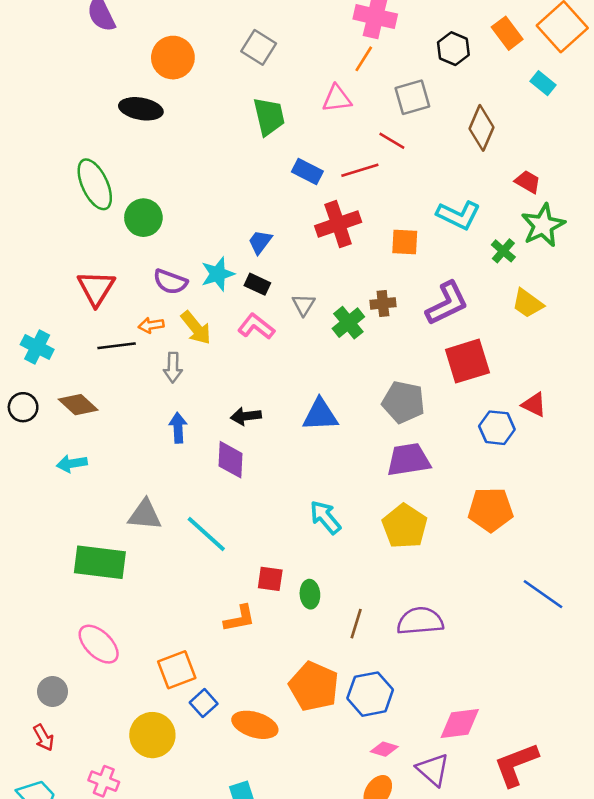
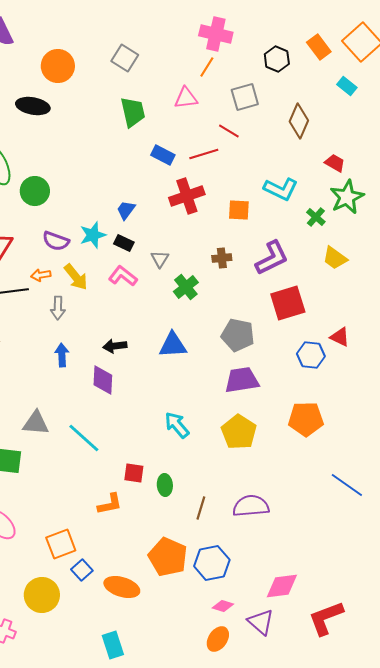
green cross: (348, 323) -> (186, 287), moved

